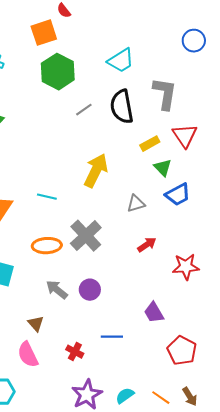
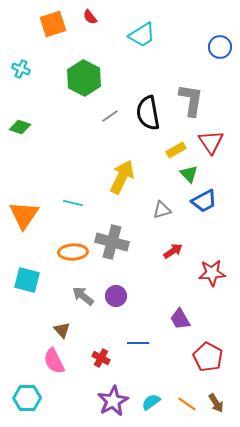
orange square: (44, 33) -> (53, 24), moved
cyan trapezoid: (121, 61) -> (142, 35), moved
gray cross: (86, 236) -> (112, 242), turned -32

